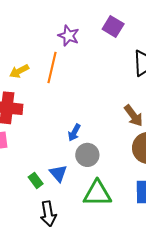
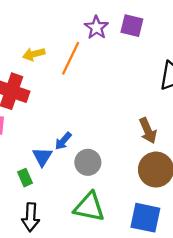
purple square: (113, 27) -> (132, 26), moved, turned -30
blue arrow: (74, 133) -> (63, 141), moved
blue triangle: (58, 173) -> (42, 157), moved

